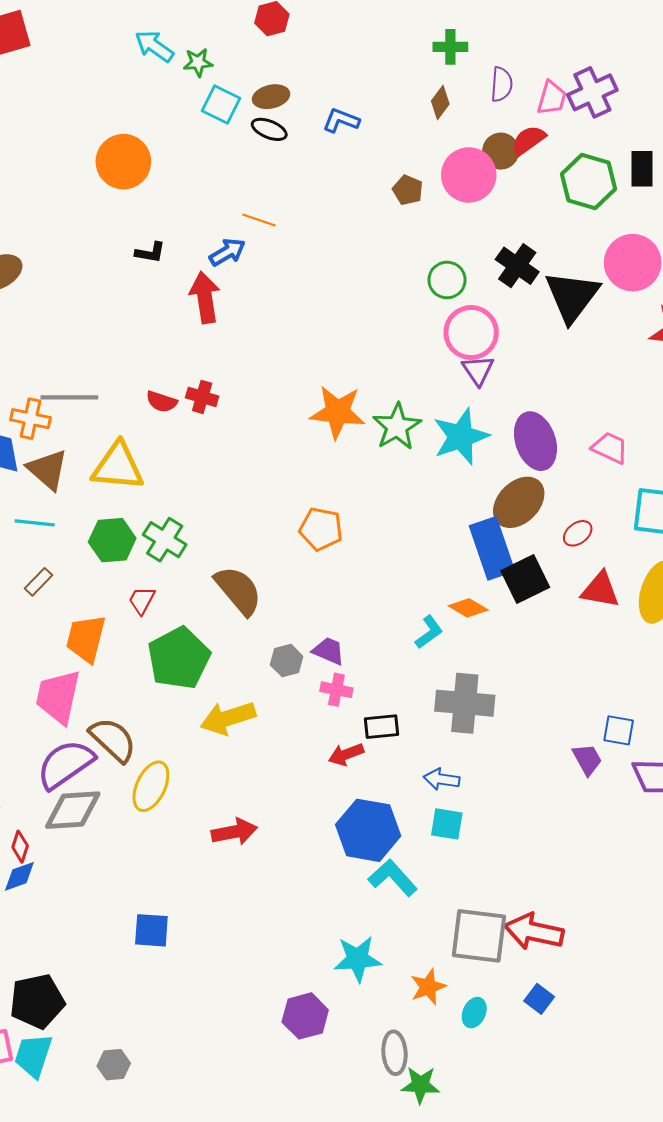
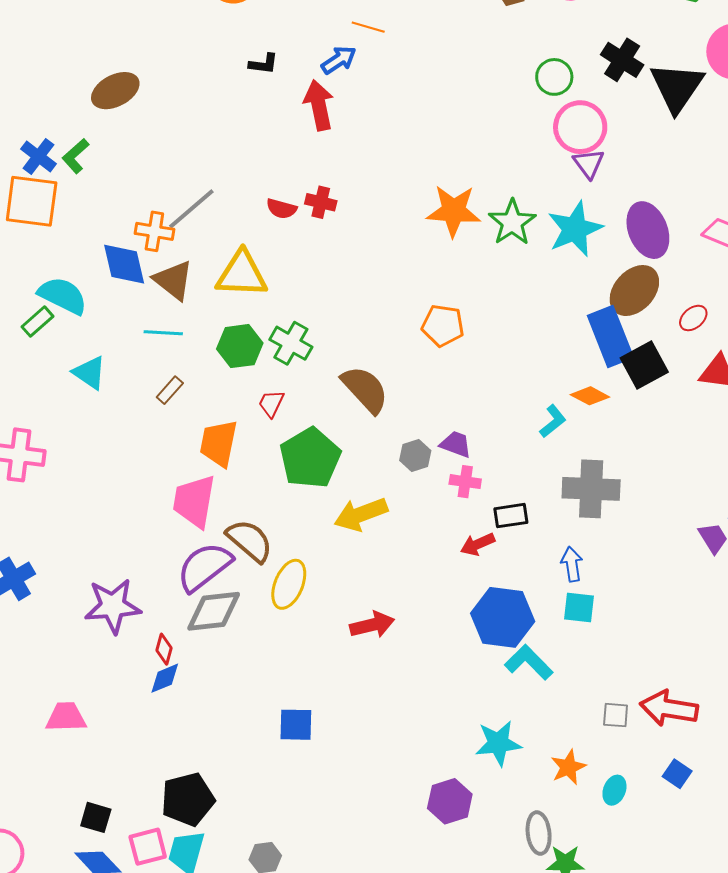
gray line: (69, 397) -> (191, 209), turned -38
blue arrow: (442, 779) -> (572, 564), turned 76
gray square: (479, 936) -> (616, 715), size x0.5

